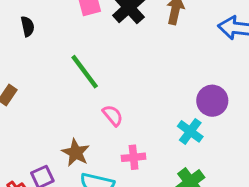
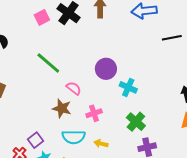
purple circle: (212, 101) -> (106, 69), moved
brown star: (76, 153) -> (62, 108), moved

